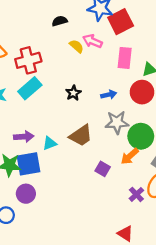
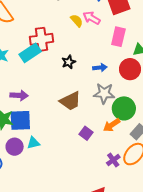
red cross: (28, 60) -> (41, 39), moved
cyan triangle: (50, 143) -> (33, 143), moved

